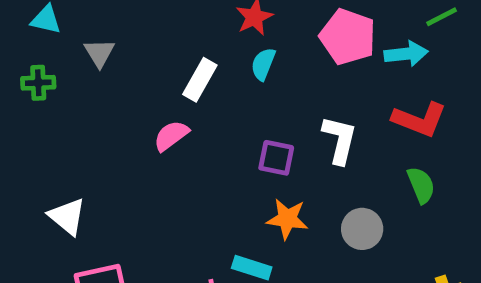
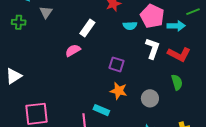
cyan semicircle: (263, 64) -> (130, 26), moved, turned -120
white L-shape: (340, 140) -> (153, 48), moved
white triangle: (67, 216) -> (14, 76), moved, turned 42

